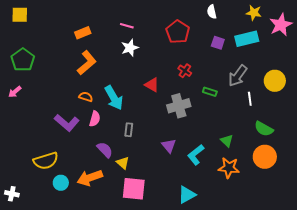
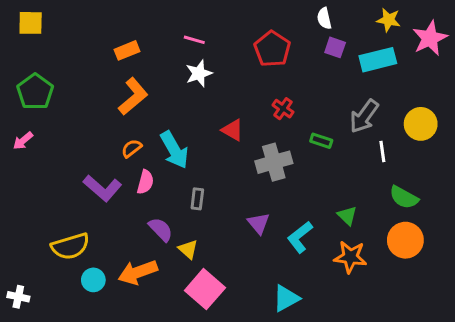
purple square: (218, 43) -> (335, 47), moved
orange semicircle: (86, 97) -> (132, 148), turned -56
pink square: (134, 189) -> (205, 289), turned 35

